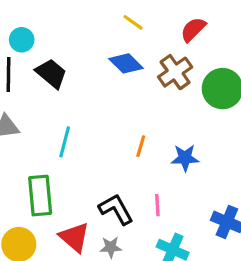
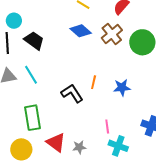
cyan line: (65, 142) -> (31, 75), moved, turned -42
pink line: (157, 205) -> (107, 126), moved
black L-shape: (116, 209) -> (72, 93), moved

